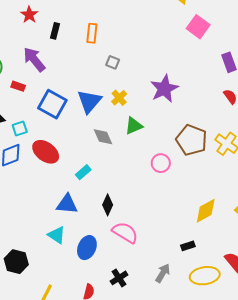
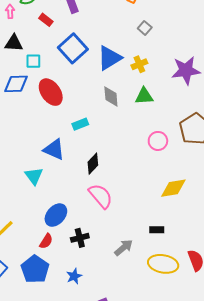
yellow diamond: (206, 211) -> (173, 188), moved
blue ellipse: (87, 248) -> (56, 215), moved

